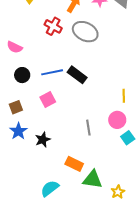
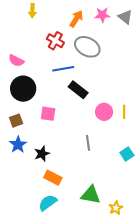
blue line: (52, 72) -> (63, 69), moved
black circle: (22, 75) -> (23, 89), size x1.6
pink square: (48, 99) -> (48, 114), turned 35
pink circle: (117, 120) -> (104, 112), moved
orange rectangle: (74, 164) -> (53, 178), moved

